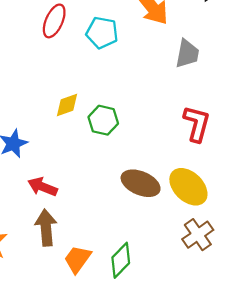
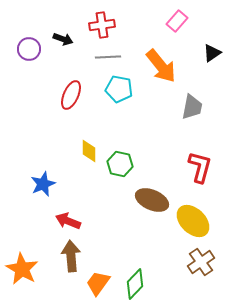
red ellipse: (54, 21) -> (71, 95), moved
yellow diamond: (67, 105) -> (89, 151), turned -70
brown ellipse: (141, 183) -> (152, 200), moved

